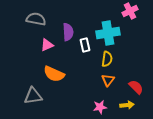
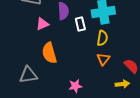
orange semicircle: (54, 74) -> (49, 53), turned 50
pink star: (100, 107) -> (75, 86), moved

